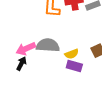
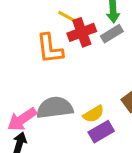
purple rectangle: (74, 66) -> (101, 132), turned -35

